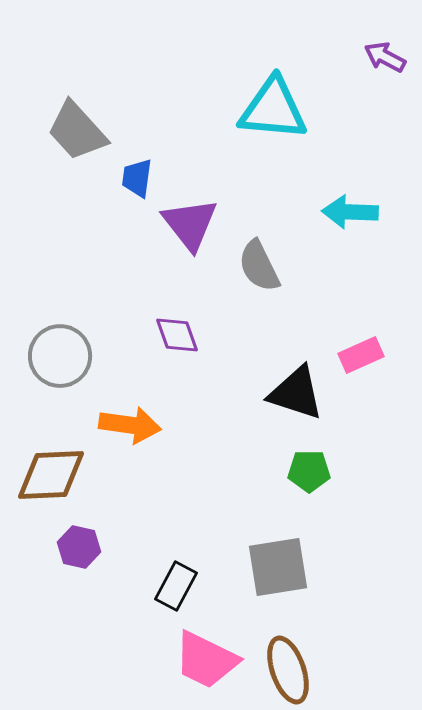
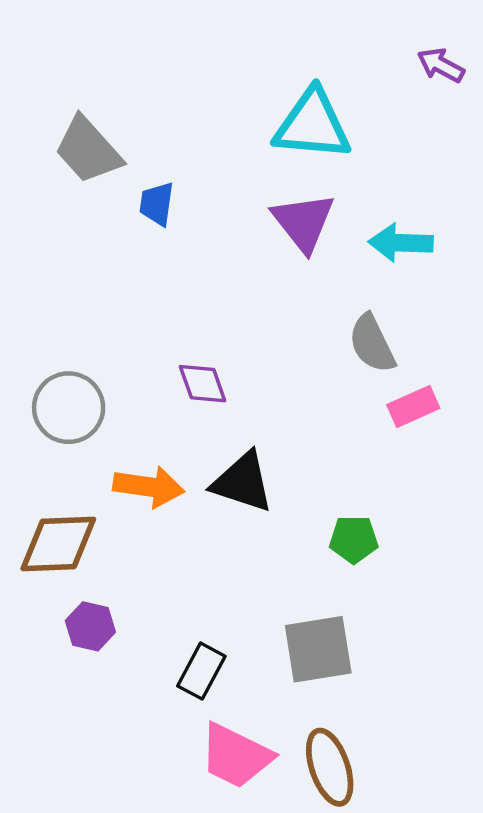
purple triangle: (190, 224) -> (303, 222), moved
gray semicircle: (259, 266) -> (372, 344), moved
black triangle: (296, 393) -> (243, 482), moved

